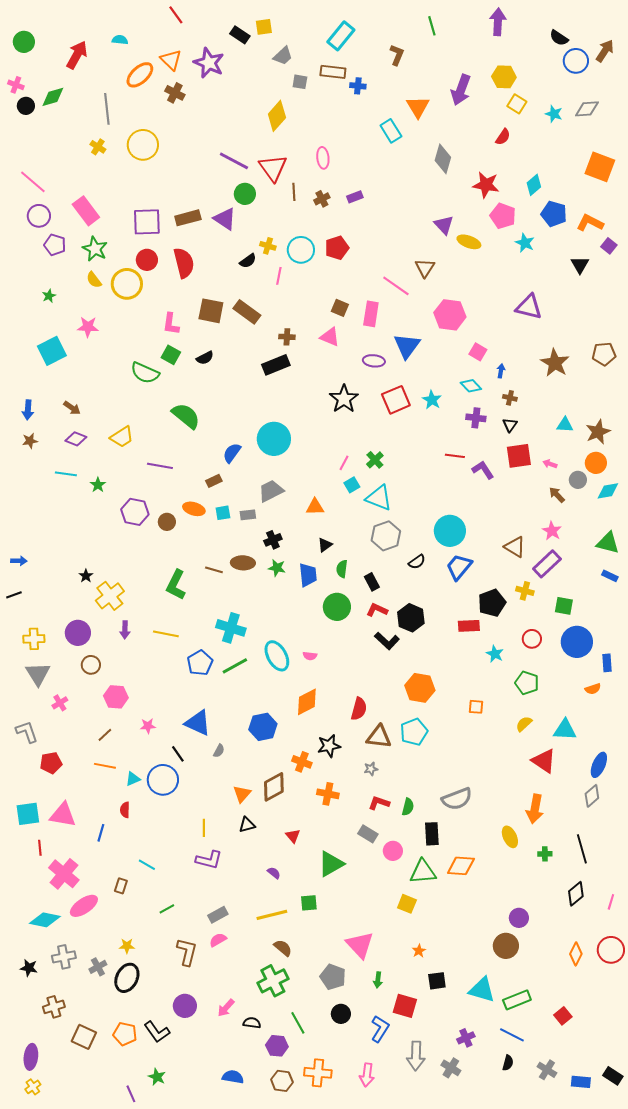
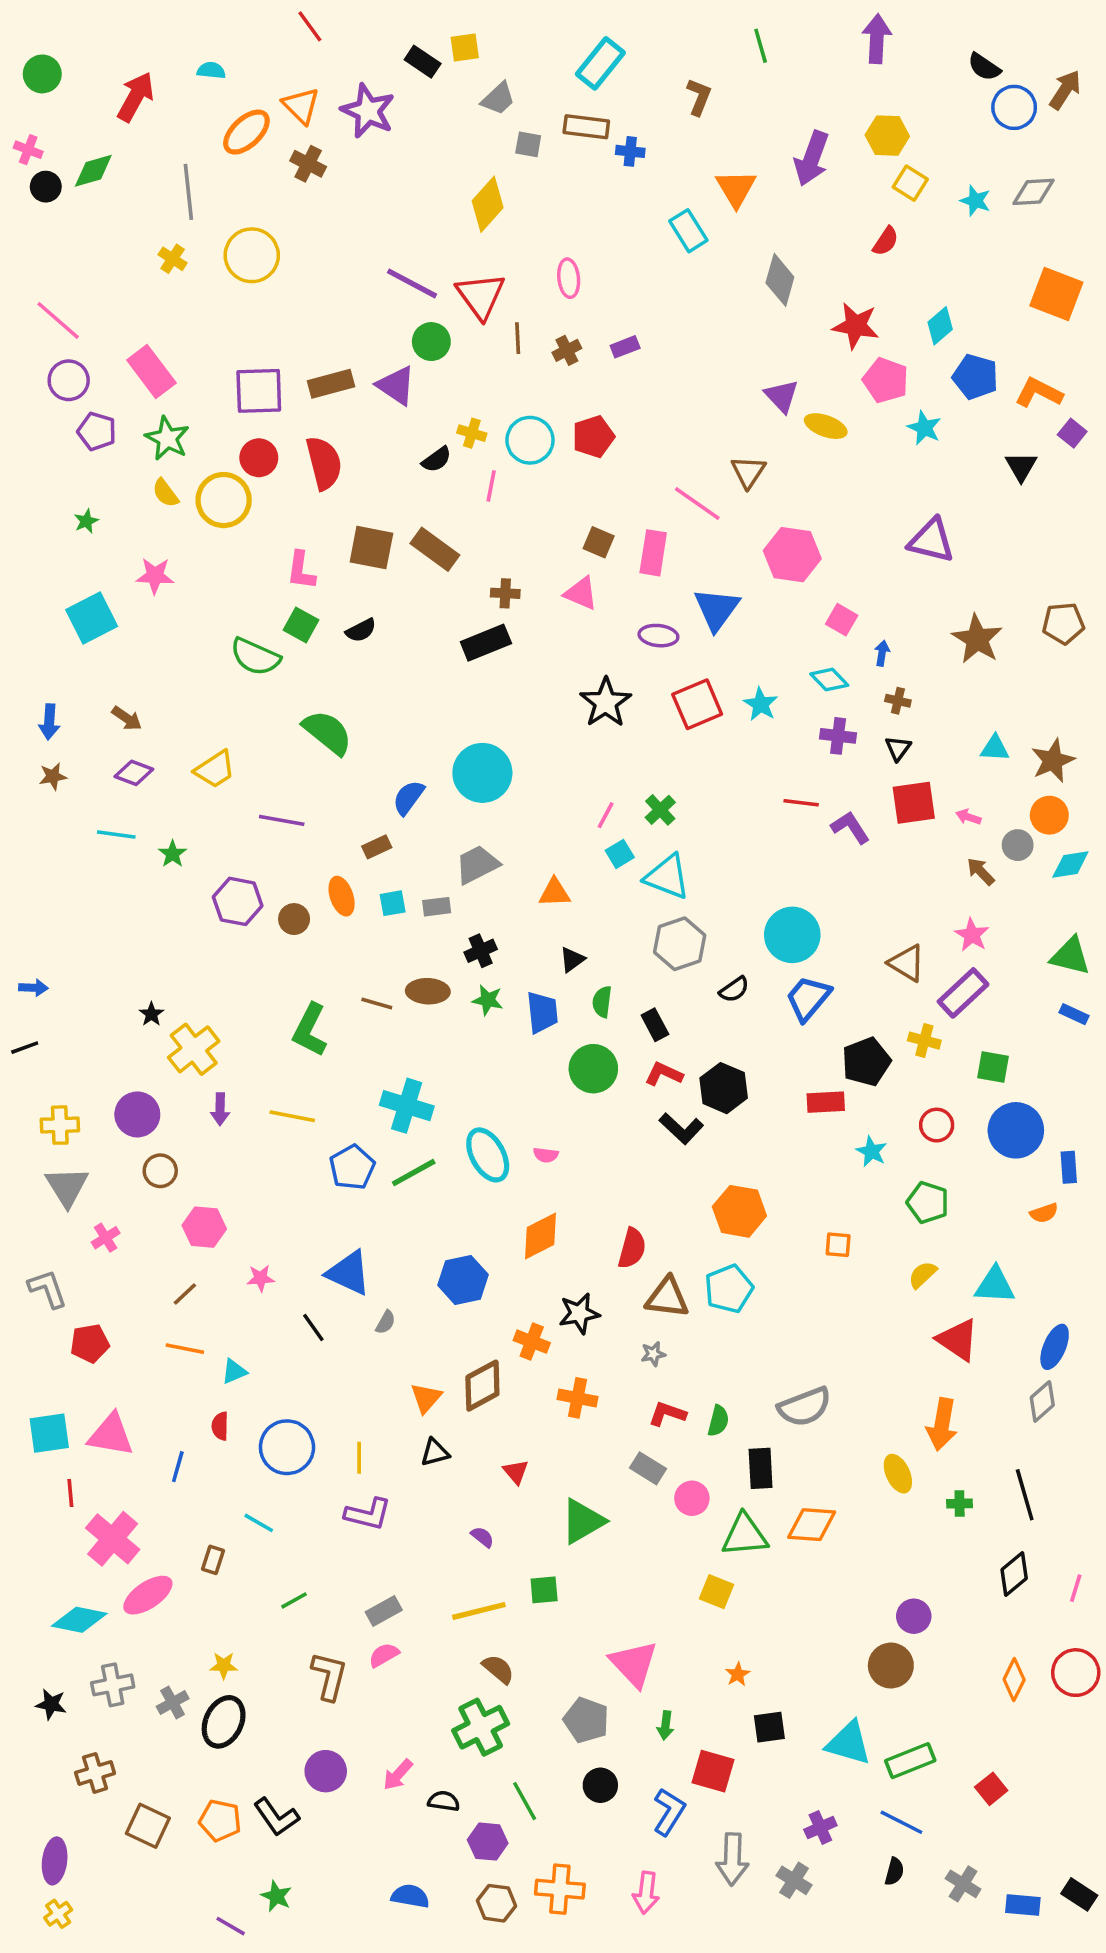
orange ellipse: (194, 509) -> (342, 896), turned 55
blue circle: (163, 780) -> (287, 1447), moved
purple line: (131, 1094) -> (231, 1926), turned -36

